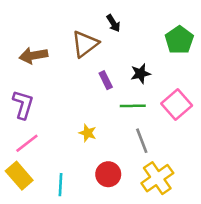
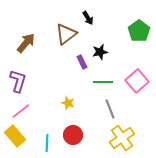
brown arrow: (33, 55) -> (26, 43), turned 140
black star: (141, 74) -> (100, 52), moved
red circle: (108, 174) -> (73, 135), moved

